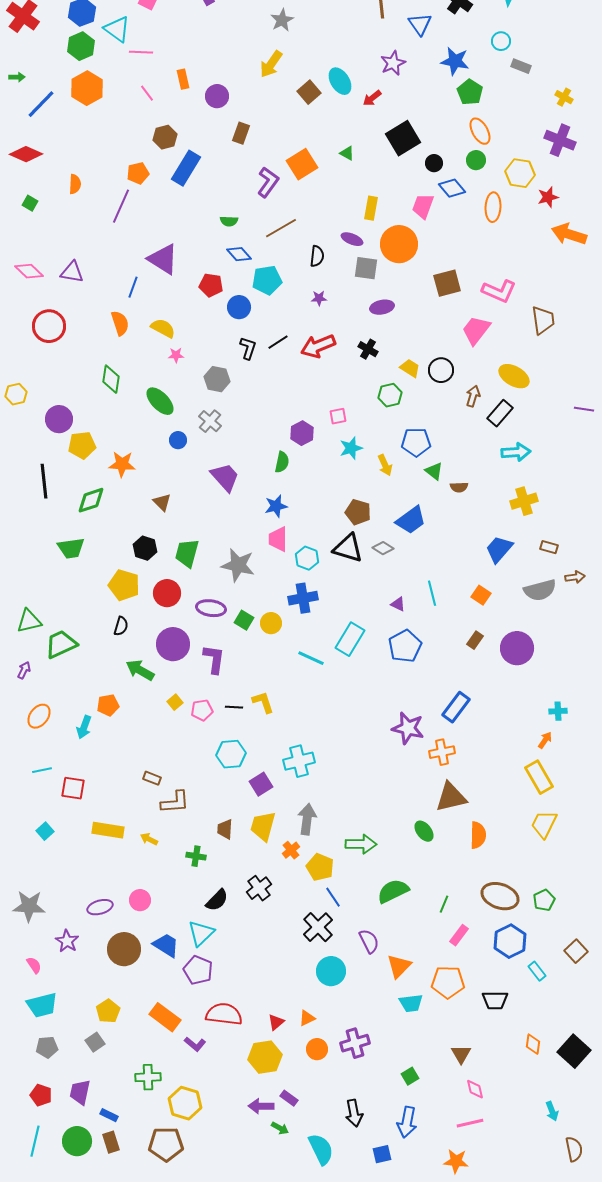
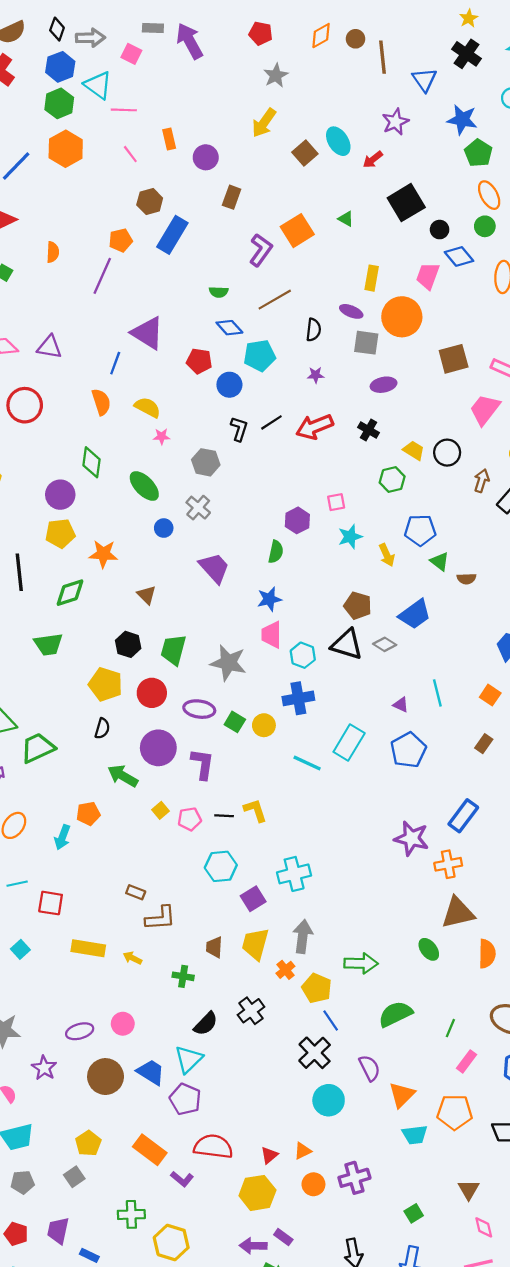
purple circle: (59, 419) -> (60, 495), moved

